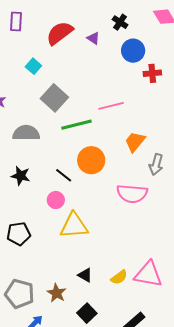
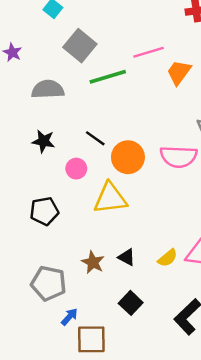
orange trapezoid: (135, 142) -> (179, 72), moved
orange circle: (91, 160) -> (128, 157), moved
pink circle: (56, 200) -> (76, 169), moved
brown star: (57, 293) -> (93, 262), moved

